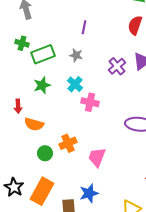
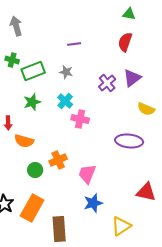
purple line: (84, 27) -> (74, 44), turned 72
blue star: (89, 193) -> (93, 203), moved

